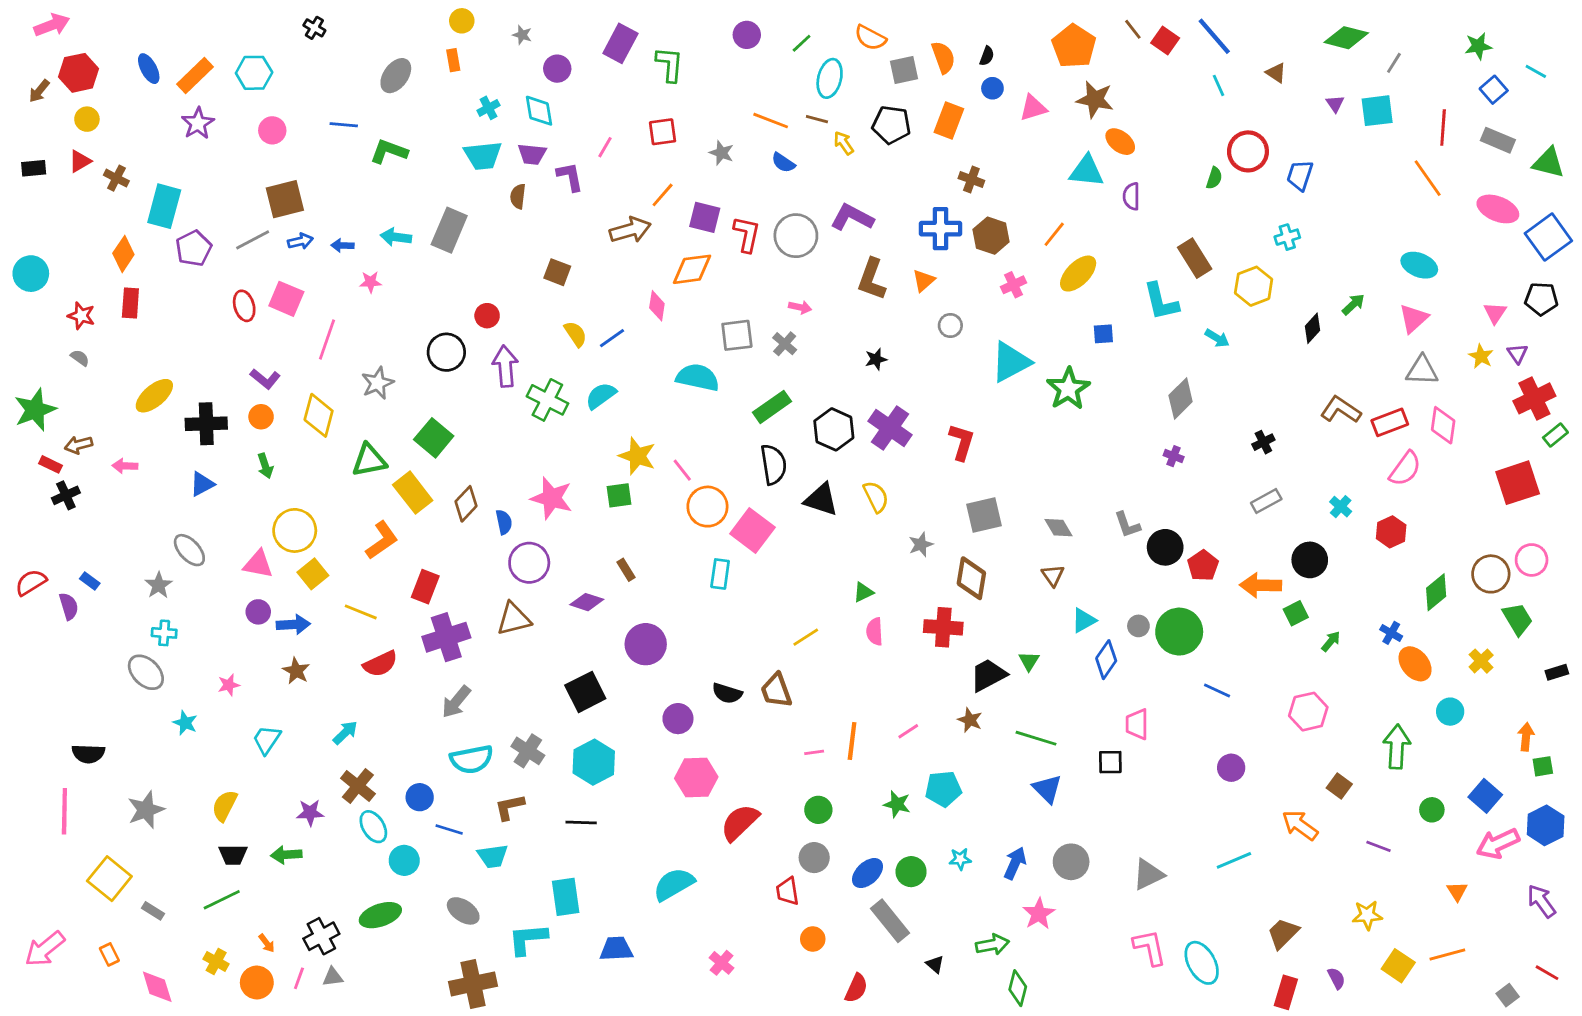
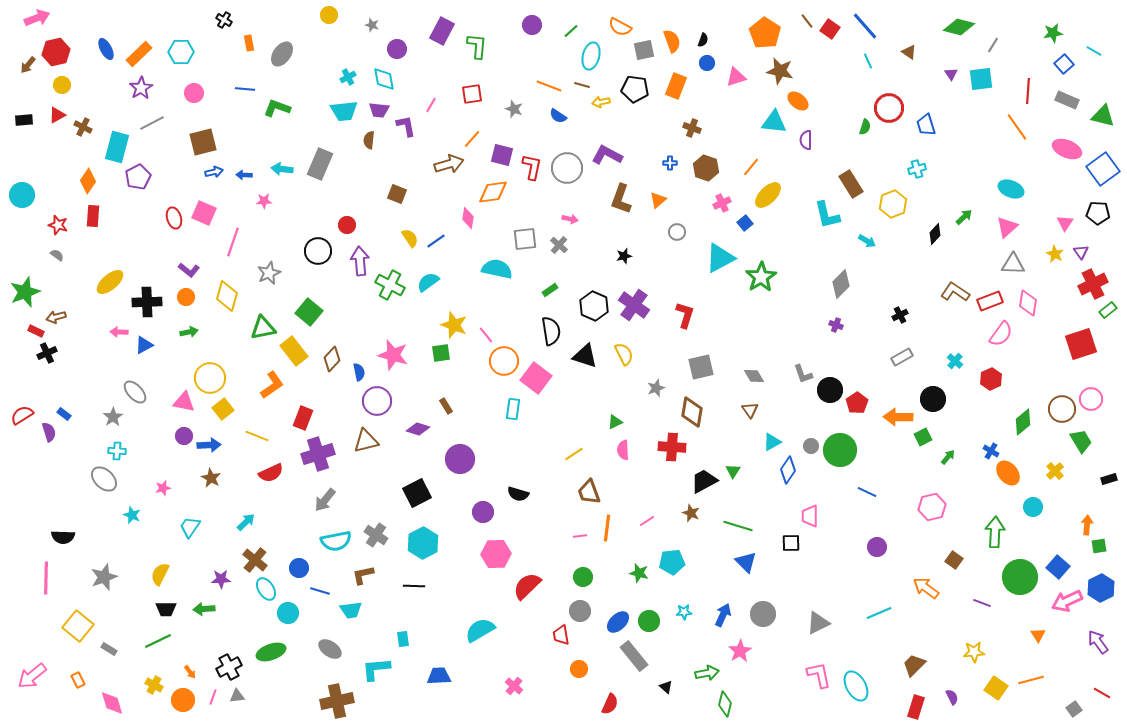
orange rectangle: (453, 60) -> (249, 43), moved
yellow arrow: (844, 143) -> (601, 102), turned -66
blue trapezoid: (1300, 175) -> (926, 125), turned -35
blue cross: (941, 229) -> (670, 163), size x0.5
gray line: (253, 240) -> (152, 123), moved
blue square: (1103, 334) -> (745, 223), moved, turned -35
green rectangle: (772, 407) -> (550, 290), size x0.6
pink arrow: (125, 466) -> (119, 332), moved
green arrow: (265, 466) -> (189, 332), turned -84
brown trapezoid: (776, 691) -> (589, 492), moved
green circle: (1432, 810) -> (1020, 577), size x2.0
cyan rectangle: (566, 897) -> (403, 639), size x0.6

